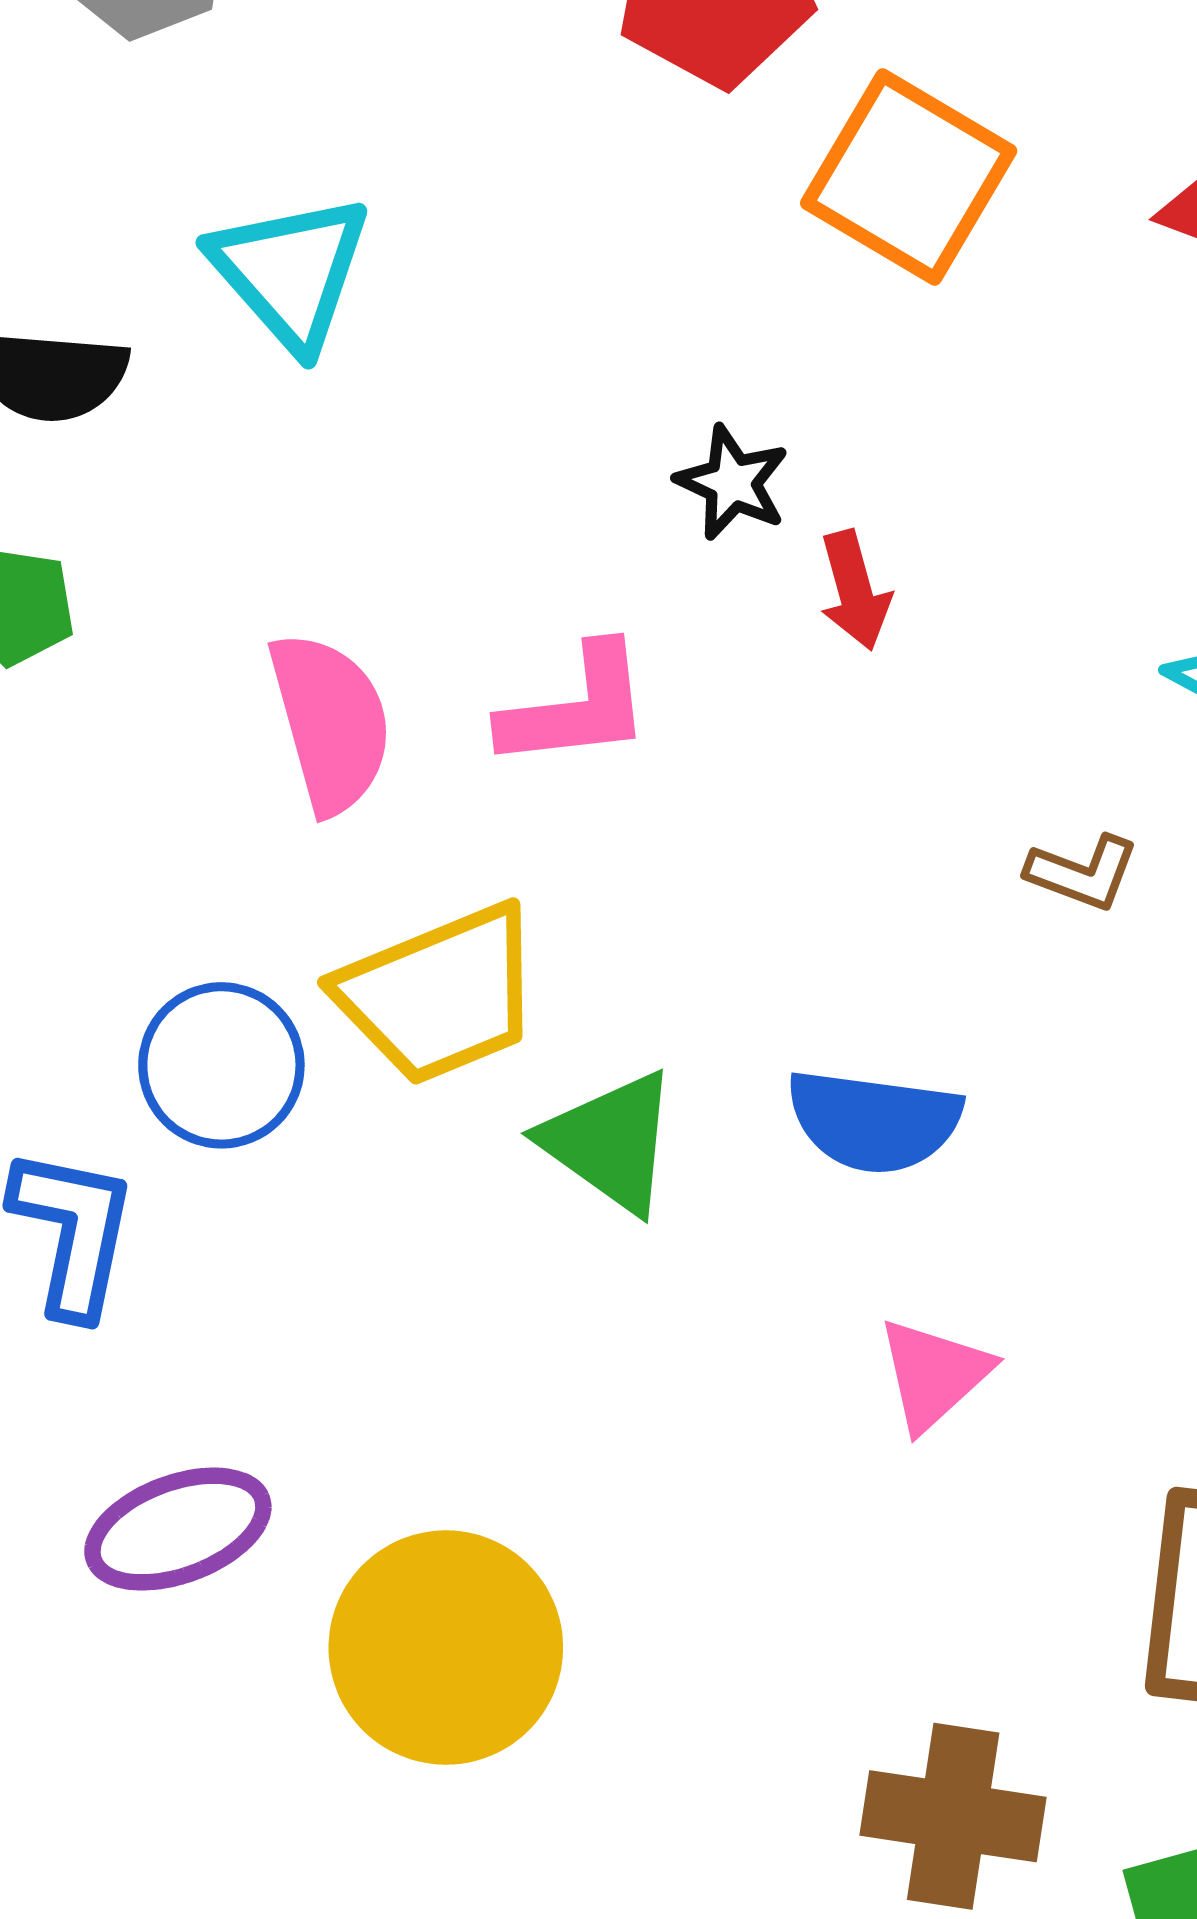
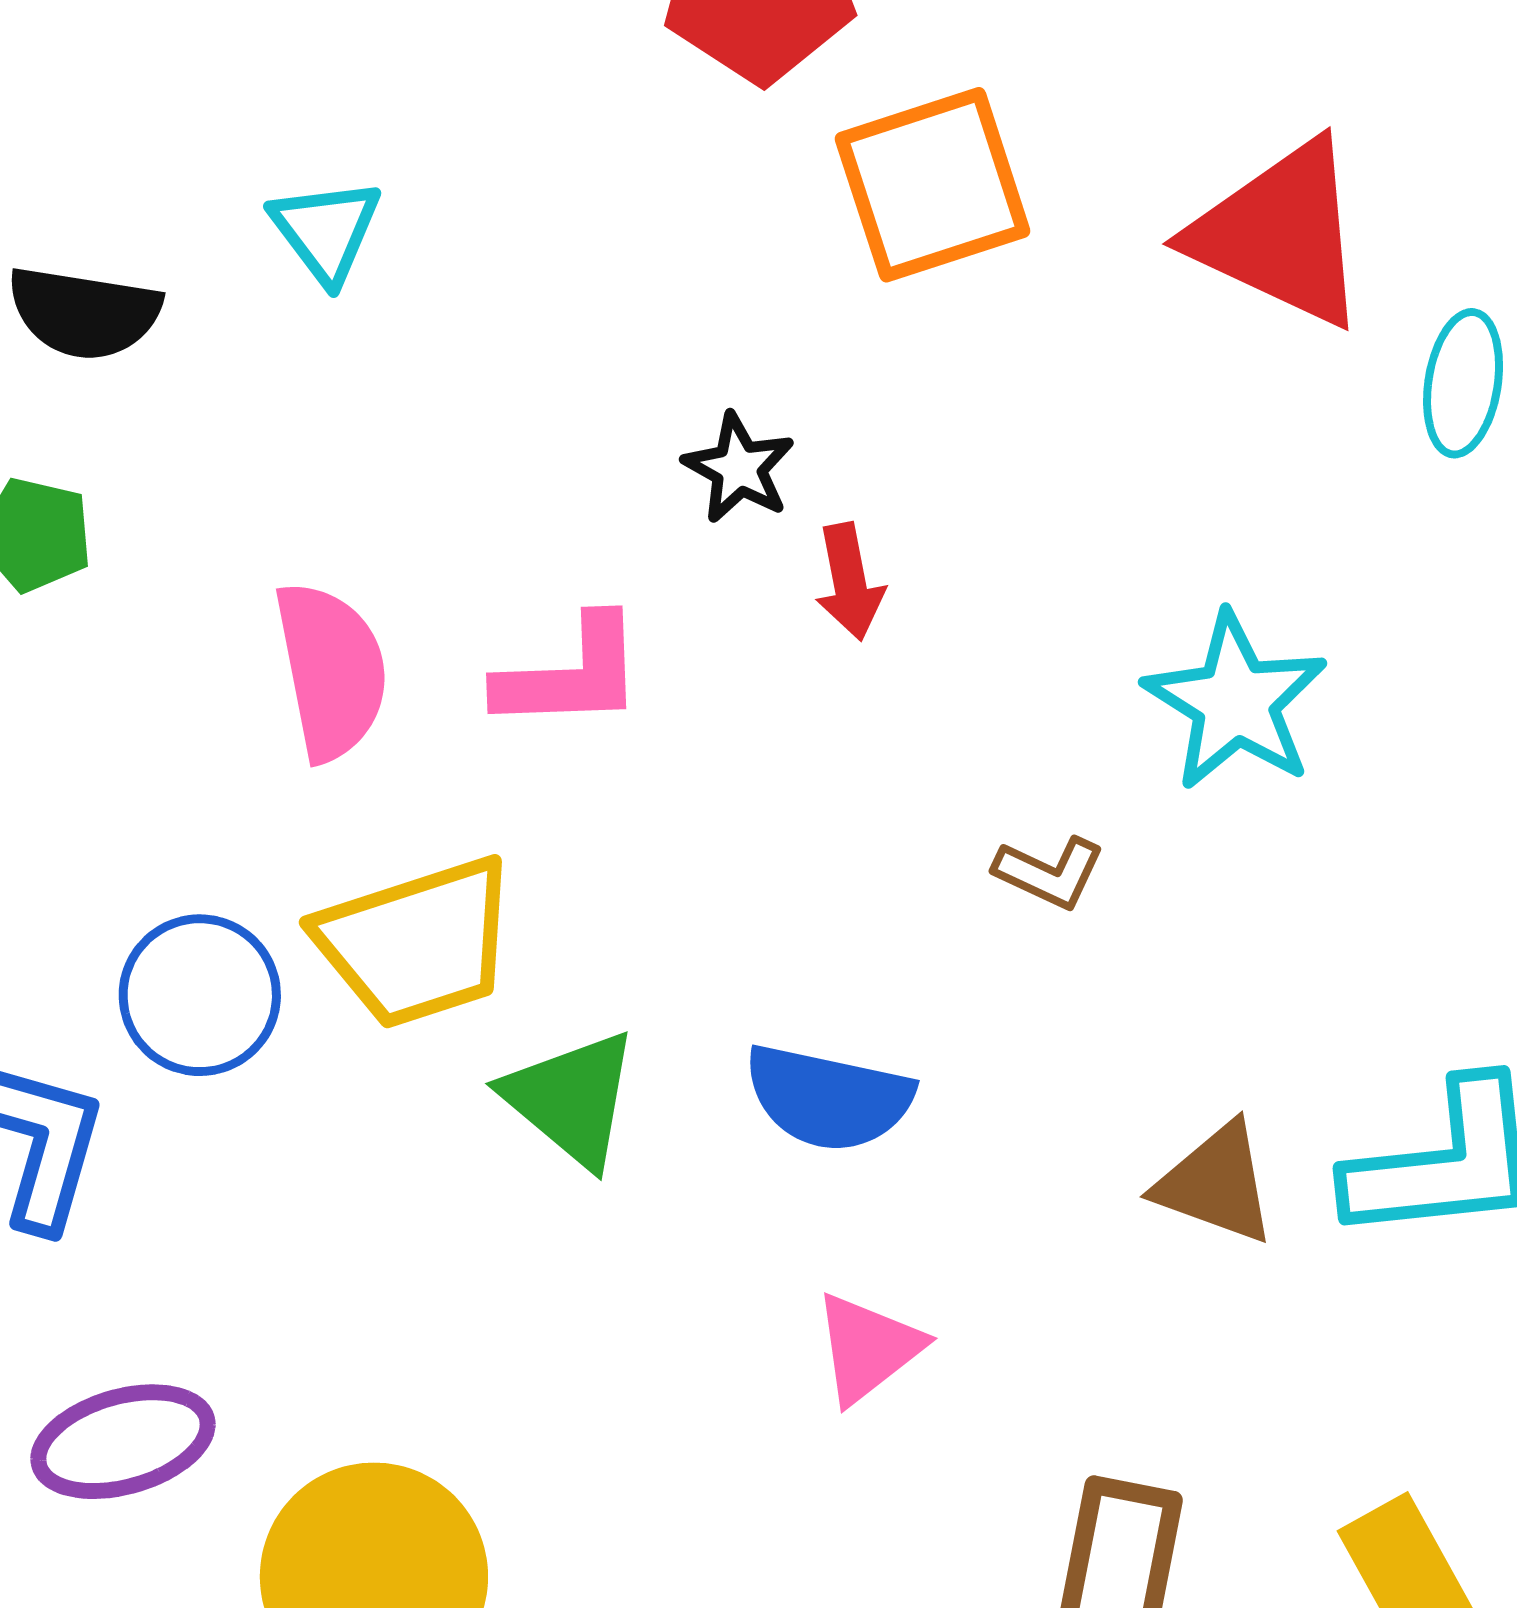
orange square: (909, 177) -> (933, 185), turned 37
cyan triangle: (290, 272) -> (326, 231), size x0.7

